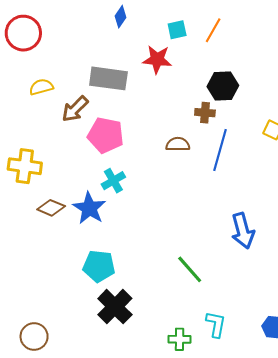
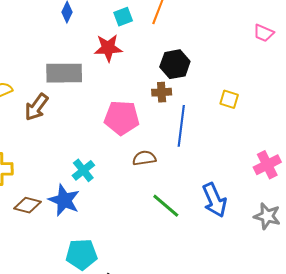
pink pentagon: (106, 135) -> (122, 118), moved
brown semicircle: (178, 144) -> (144, 158), moved
green line: (190, 269) -> (166, 206), moved

